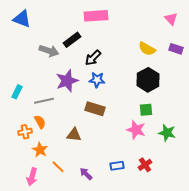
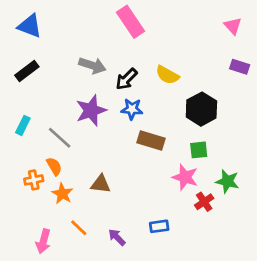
pink rectangle: (96, 16) -> (131, 22), turned 60
black rectangle: (72, 40) -> (27, 71), moved
yellow semicircle: (147, 49) -> (167, 75), moved
gray arrow: (49, 51) -> (92, 65), moved
gray line: (44, 101) -> (60, 138), turned 54
brown rectangle: (95, 109) -> (151, 140), moved
orange star: (40, 150) -> (62, 194), moved
red cross: (145, 165) -> (204, 202), moved

